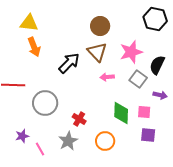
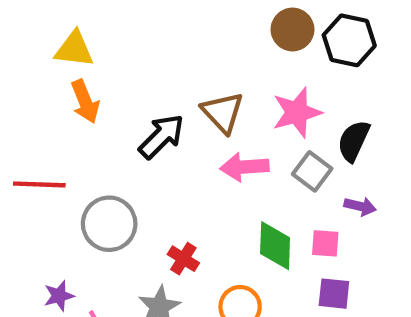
brown circle: (100, 26) -> (292, 29), moved
pink arrow: (107, 77) -> (244, 167), size x1.5

